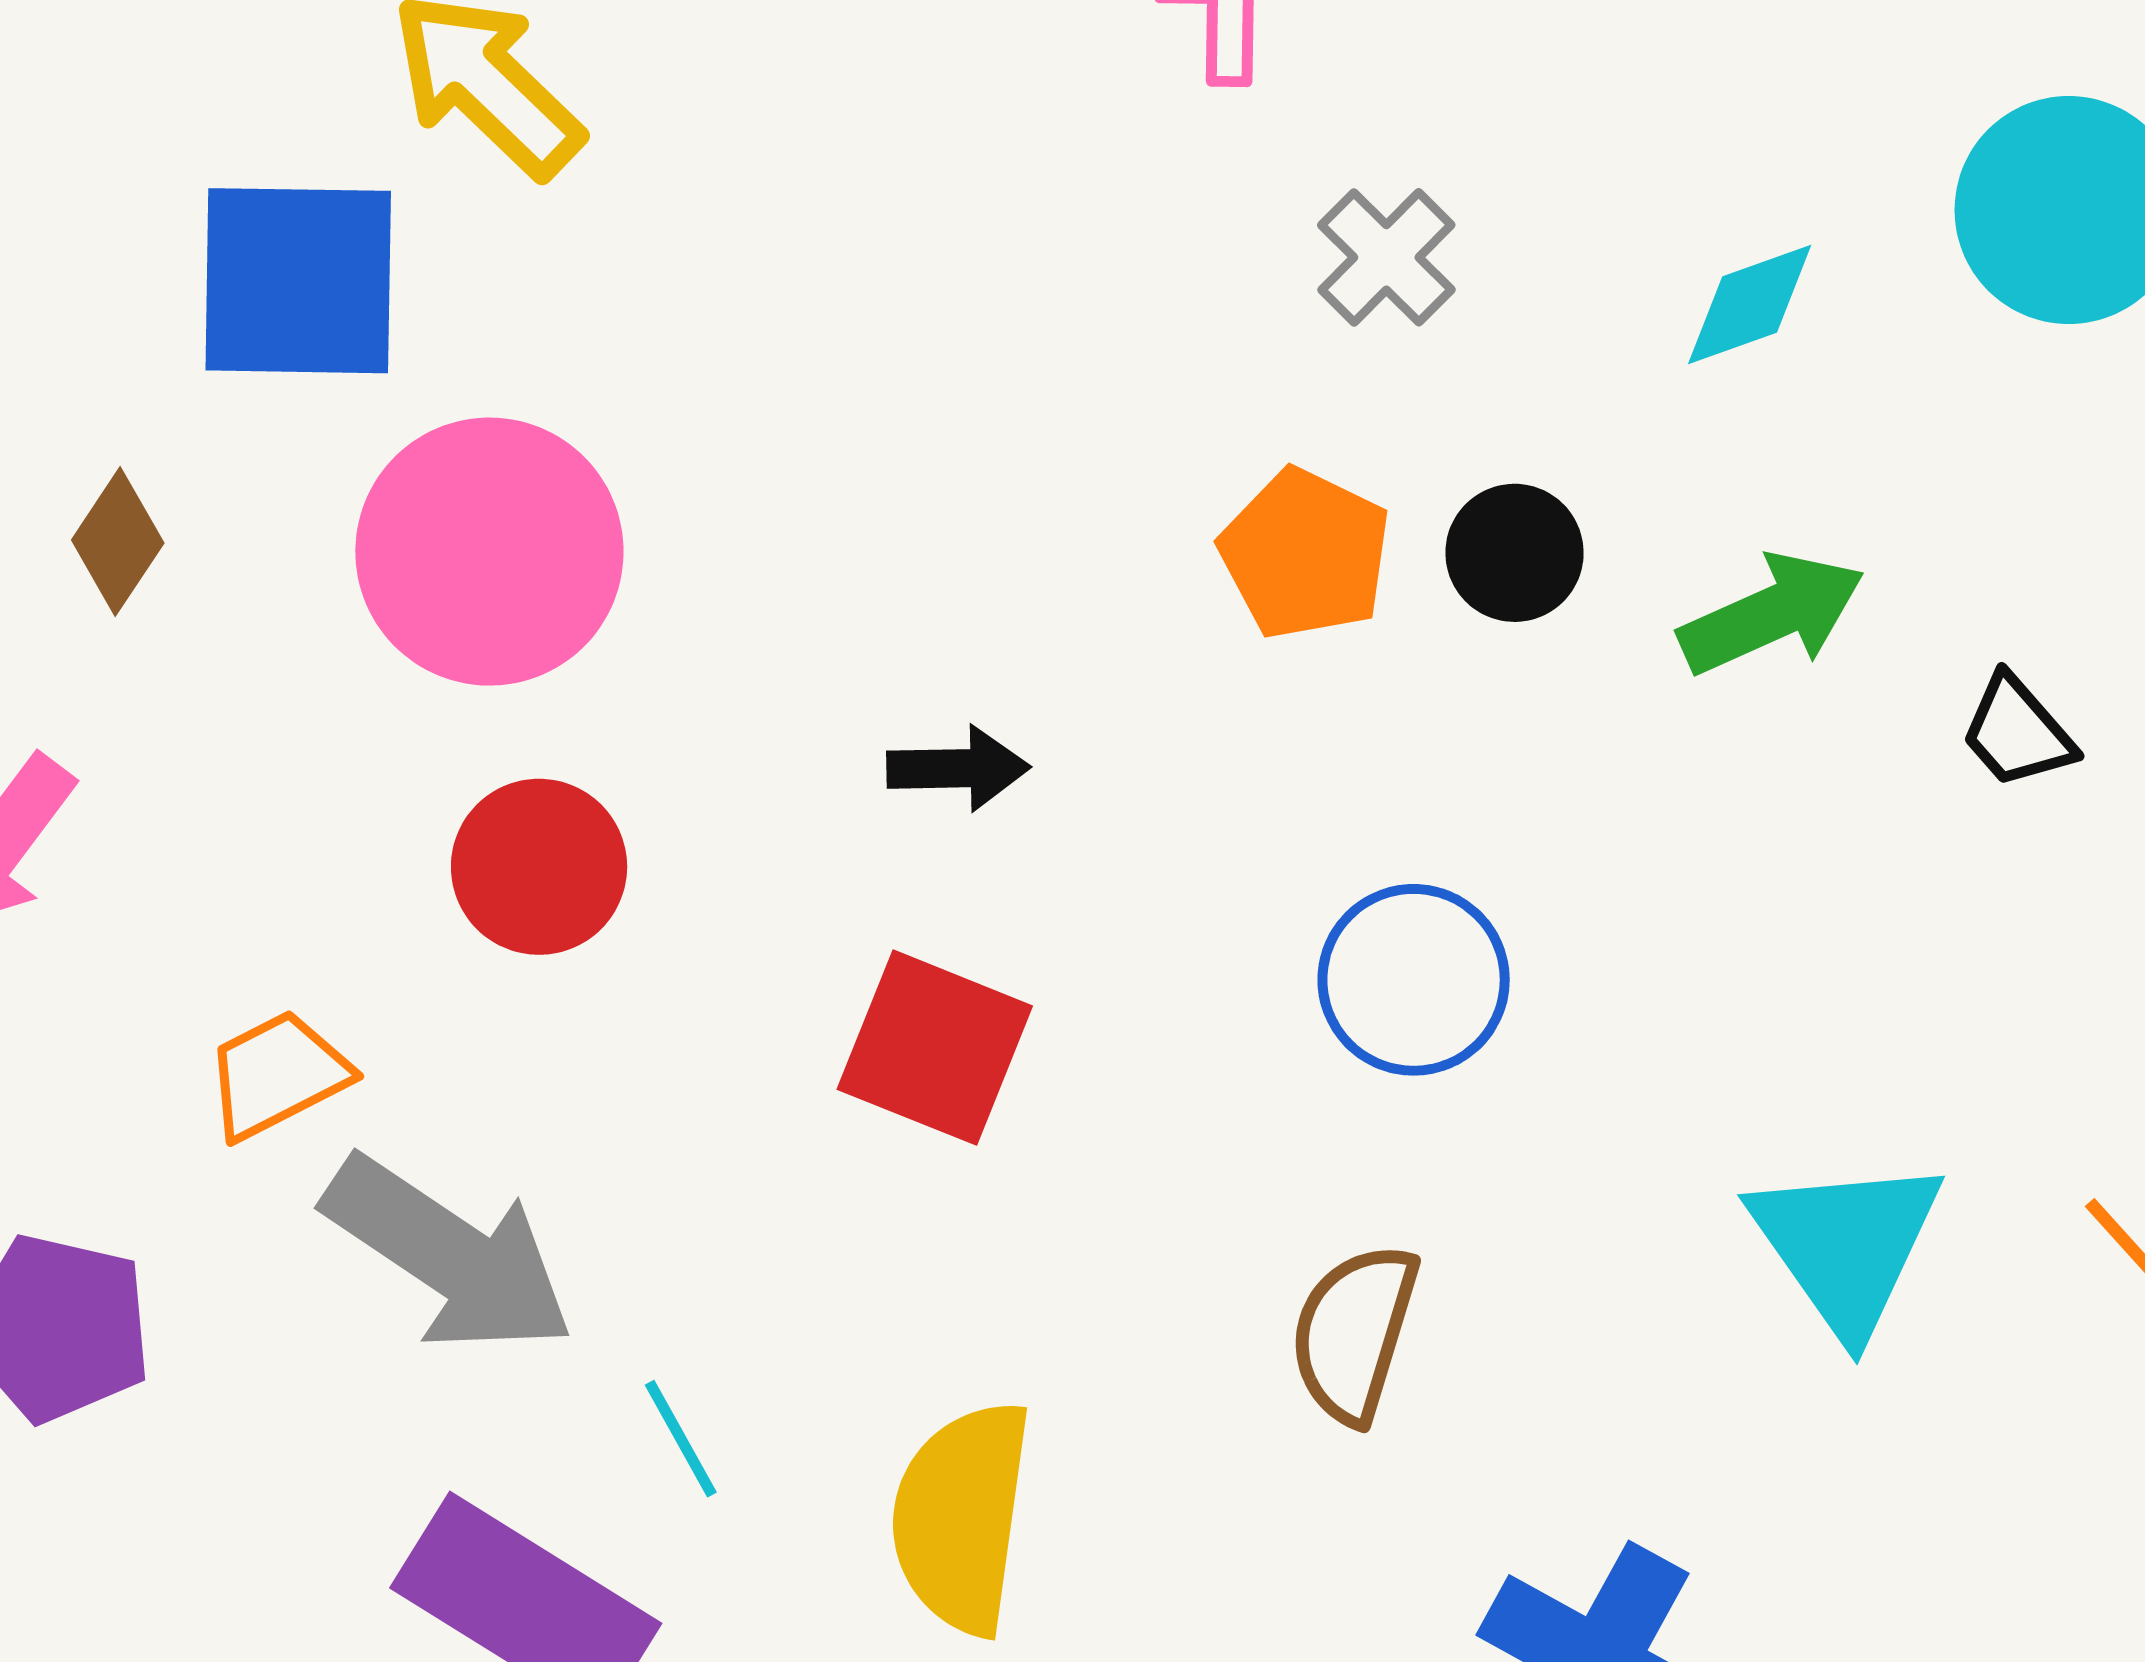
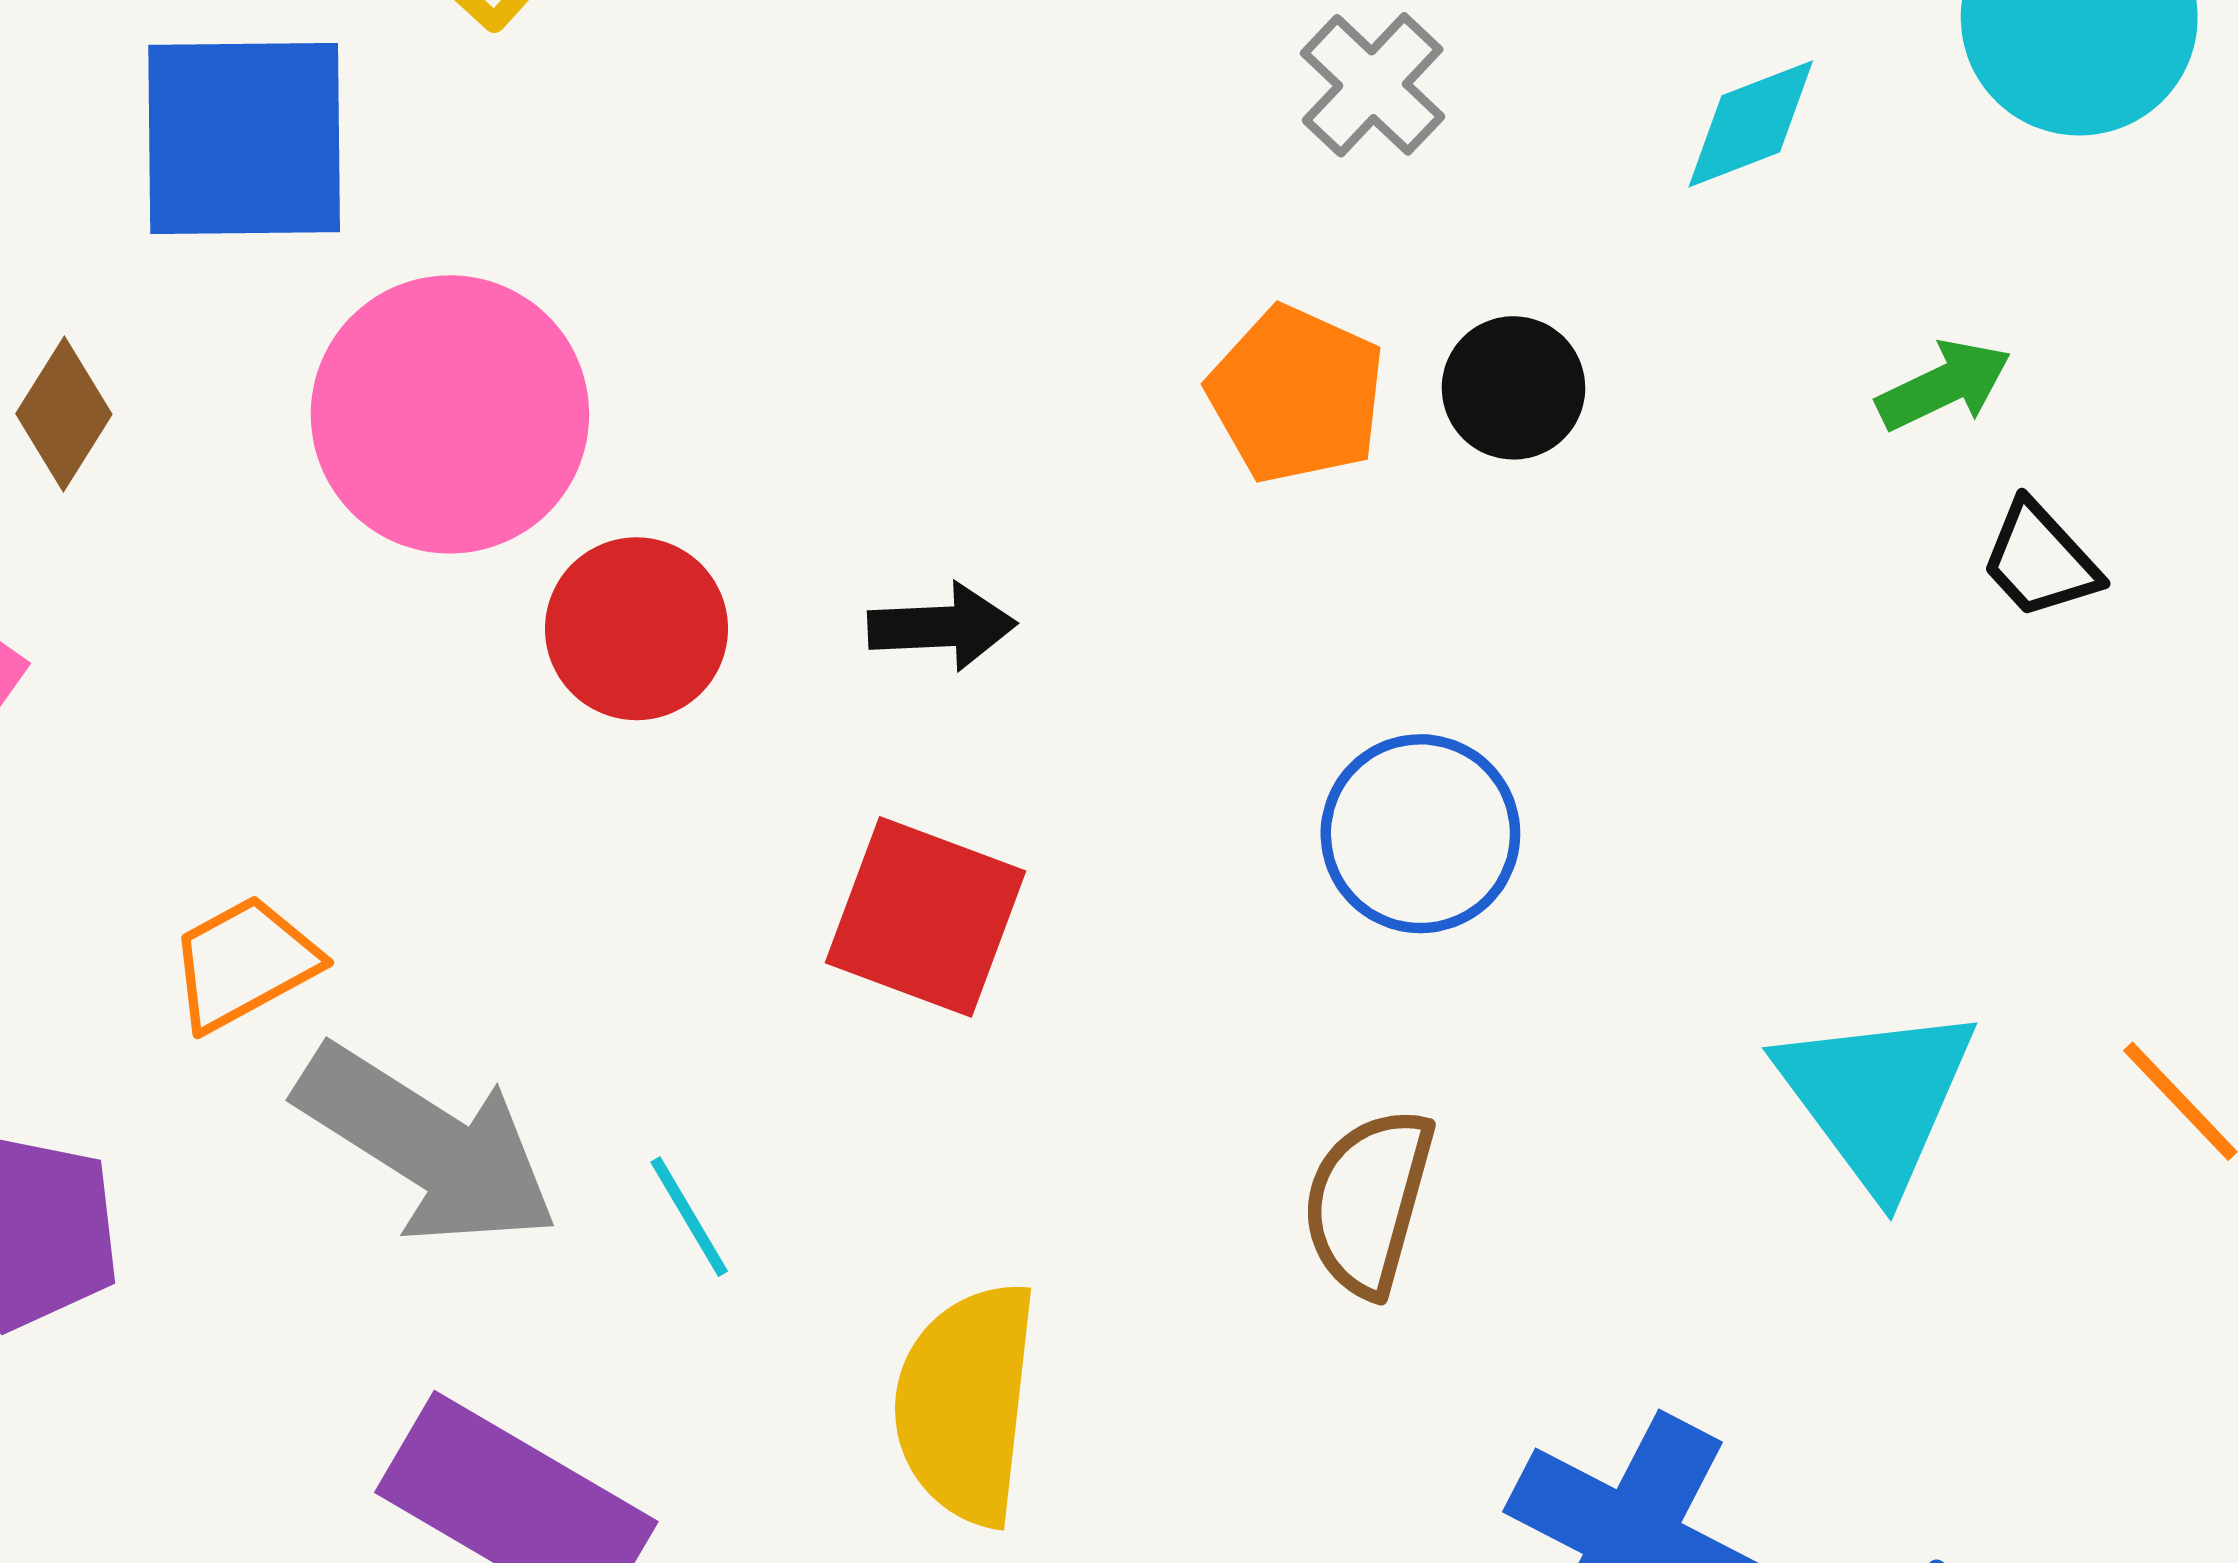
green arrow: (1772, 614) -> (1944, 385), moved, size x0.7
red circle: (539, 867) -> (637, 629), moved
cyan line: (681, 1439) -> (689, 1217), moved

